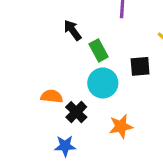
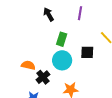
black arrow: (72, 30) -> (49, 14), moved
green rectangle: (99, 50) -> (62, 39), turned 40

